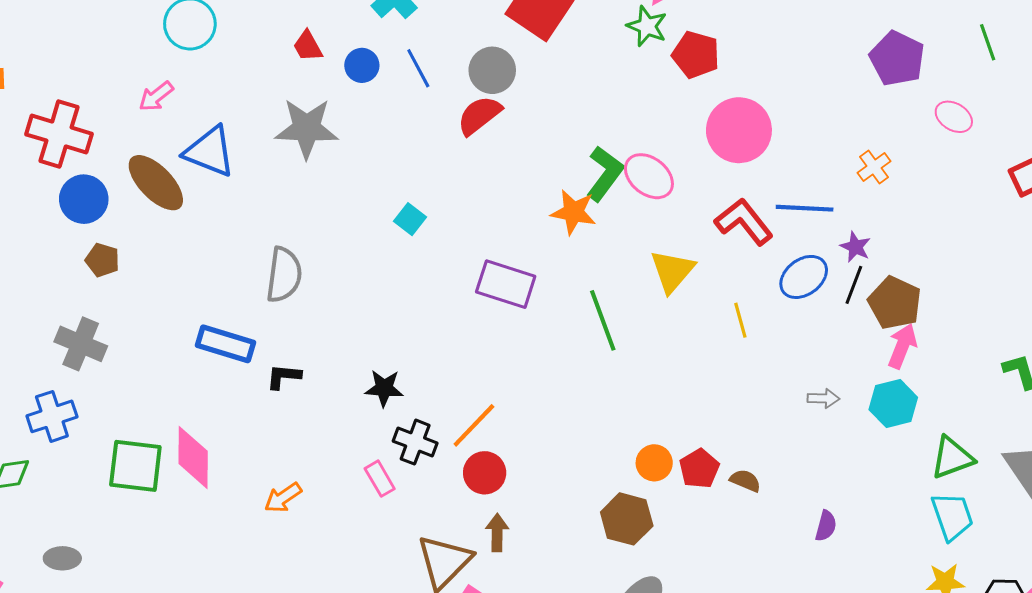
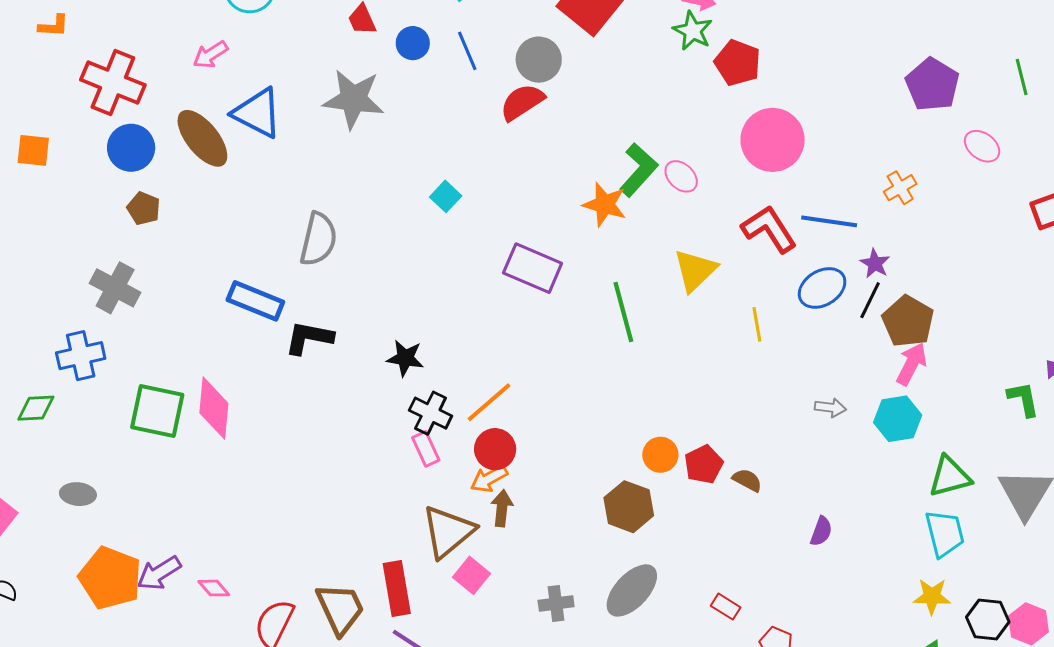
pink ellipse: (649, 176) -> (681, 176), size x0.7
black L-shape: (284, 377) -> (309, 338), size x1.4
pink rectangle: (380, 479) -> (426, 449), moved
orange arrow: (283, 498) -> (489, 479), moved

